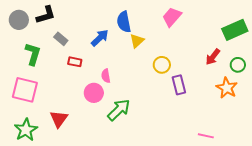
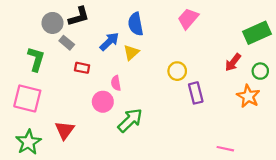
black L-shape: (46, 15) -> (79, 16), moved
gray circle: (19, 20) -> (52, 23), moved
yellow triangle: (137, 41) -> (131, 52), moved

